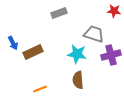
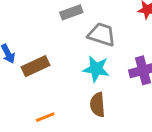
gray trapezoid: (94, 34) -> (102, 34), moved

